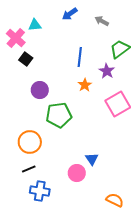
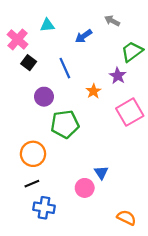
blue arrow: (70, 14) -> (84, 36), moved
cyan triangle: (35, 25) -> (47, 25), moved
blue line: (80, 57) -> (65, 68), moved, turned -30

